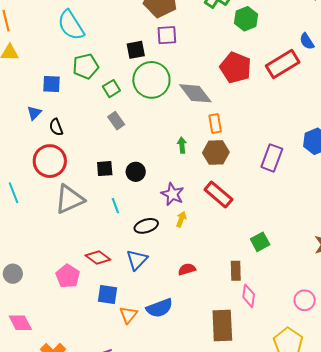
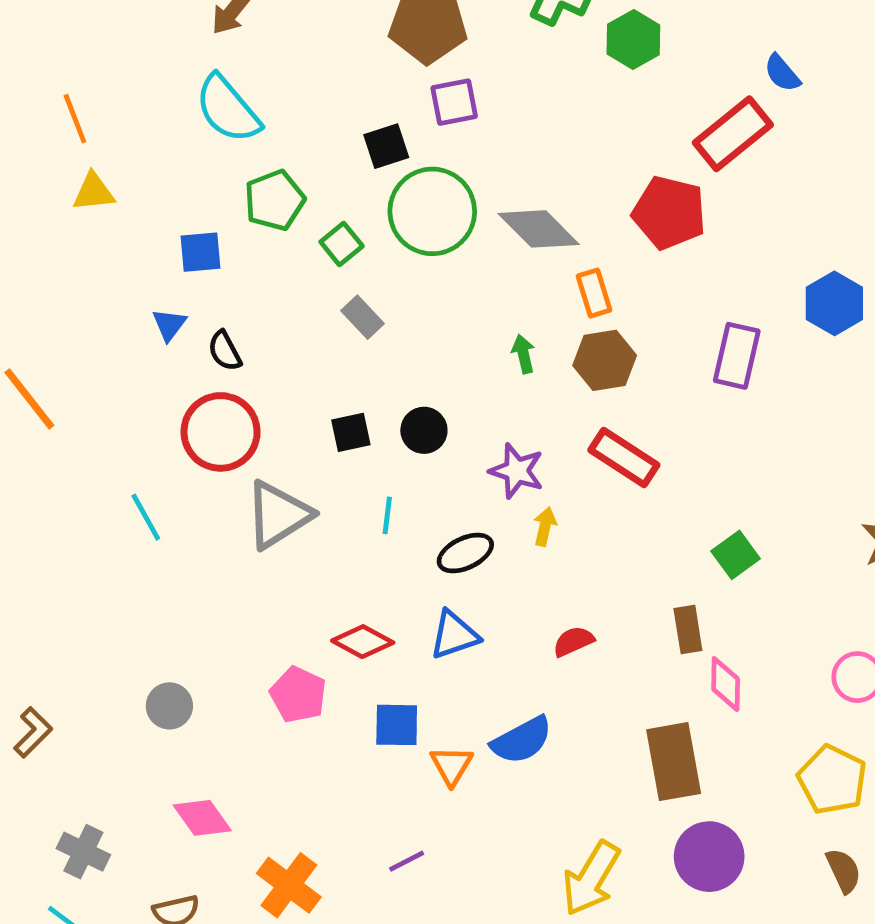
red pentagon: (236, 68) -> (669, 213), moved
cyan line: (115, 206) -> (387, 515), turned 35
blue triangle: (137, 260) -> (454, 635), turned 35

